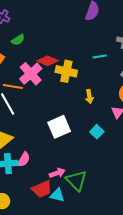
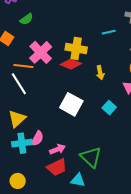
red diamond: (48, 61) -> (71, 64), moved
white square: (59, 127) -> (71, 104), turned -35
pink arrow: (57, 173) -> (57, 149), moved
cyan triangle: (57, 195) -> (78, 180), moved

